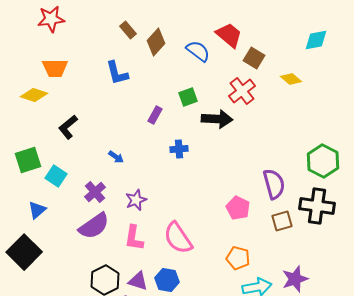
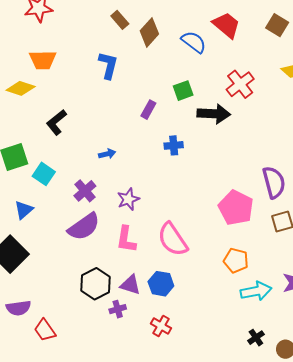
brown square: (254, 58) -> (277, 25), moved
blue L-shape: (117, 73) -> (108, 65), turned -152
blue arrow: (116, 157) -> (107, 154), turned -49
pink pentagon: (238, 208) -> (236, 208), size x1.4

